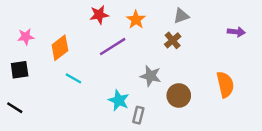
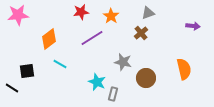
pink star: (26, 37) -> (18, 15), moved, size x1.5
black square: (20, 70) -> (27, 71), moved

